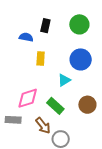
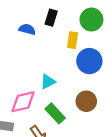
yellow rectangle: (41, 59) -> (73, 40), moved
cyan triangle: (64, 80) -> (48, 82), moved
brown circle: (87, 105) -> (86, 101), moved

